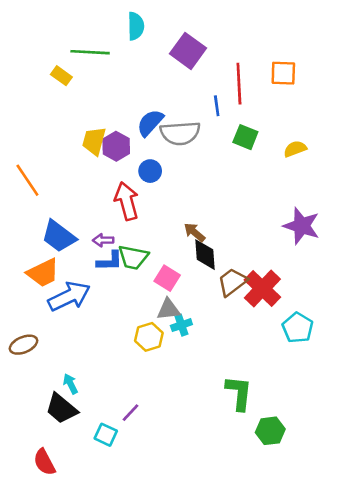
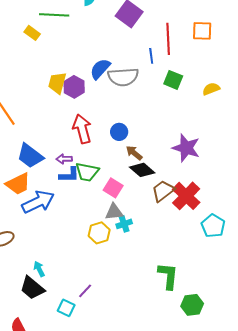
blue circle: (150, 171) -> (119, 132), moved
purple star: (302, 226) -> (186, 148), moved
black diamond: (205, 255) -> (142, 170), turned -45

